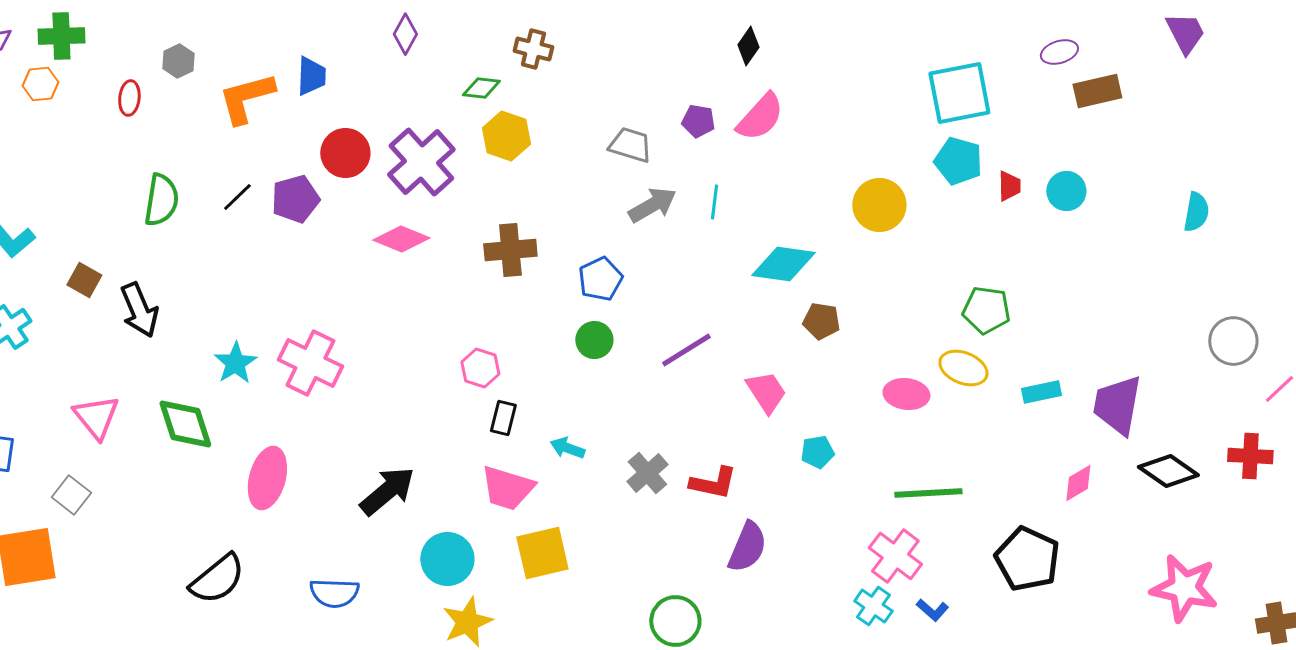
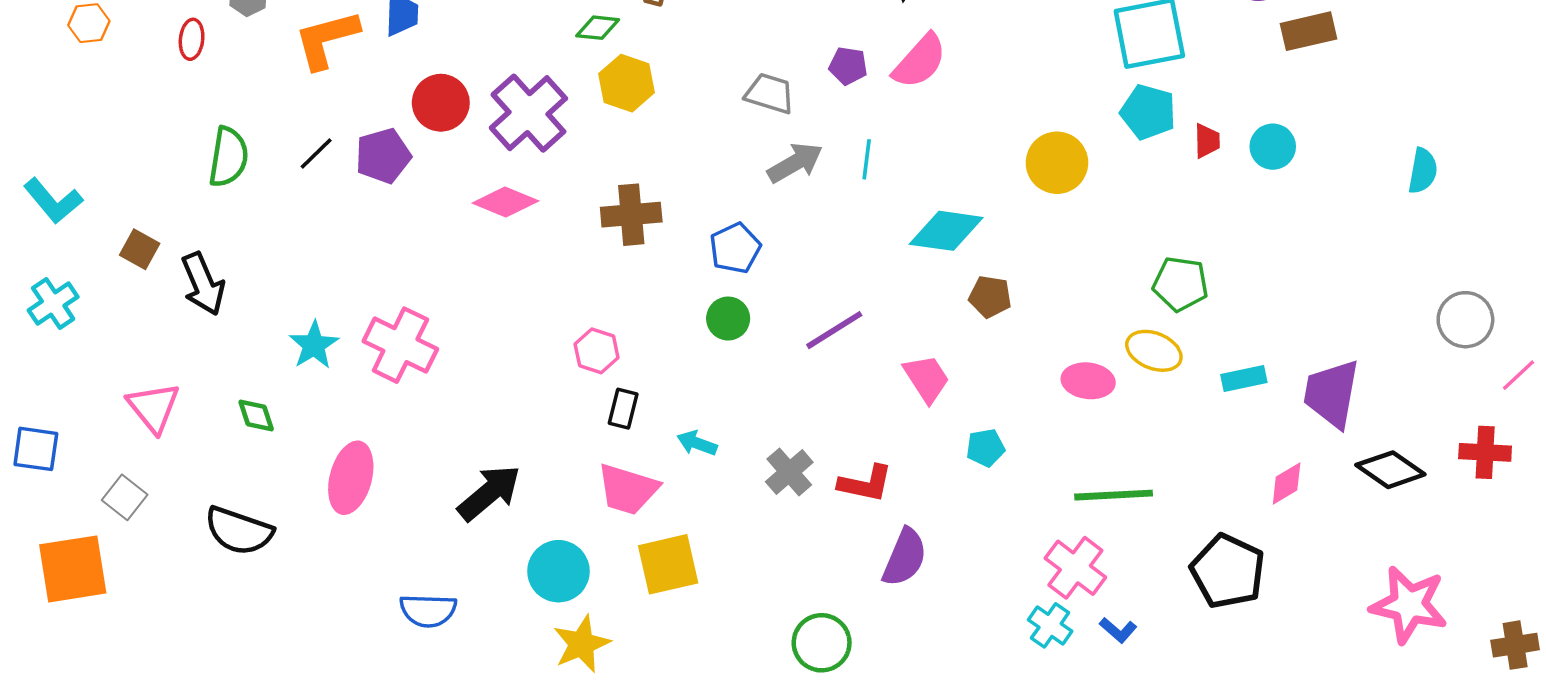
green diamond: (185, 424) -> (256, 415), size x0.6
black semicircle: (217, 579) -> (239, 531), moved, turned 58

